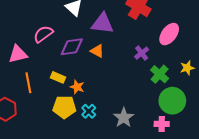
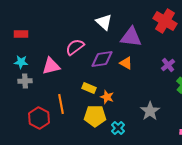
orange line: (28, 83) -> (61, 104), moved
cyan cross: (89, 111) -> (118, 128), moved
gray star: (124, 118) -> (150, 111), moved

